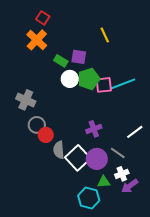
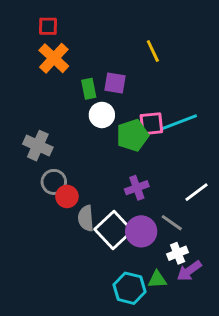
red square: (43, 18) -> (48, 26), moved, turned -32
green rectangle: (61, 61) -> (89, 89), turned 48
green pentagon: (89, 79) -> (132, 135), moved
green triangle: (104, 182) -> (157, 279), moved

